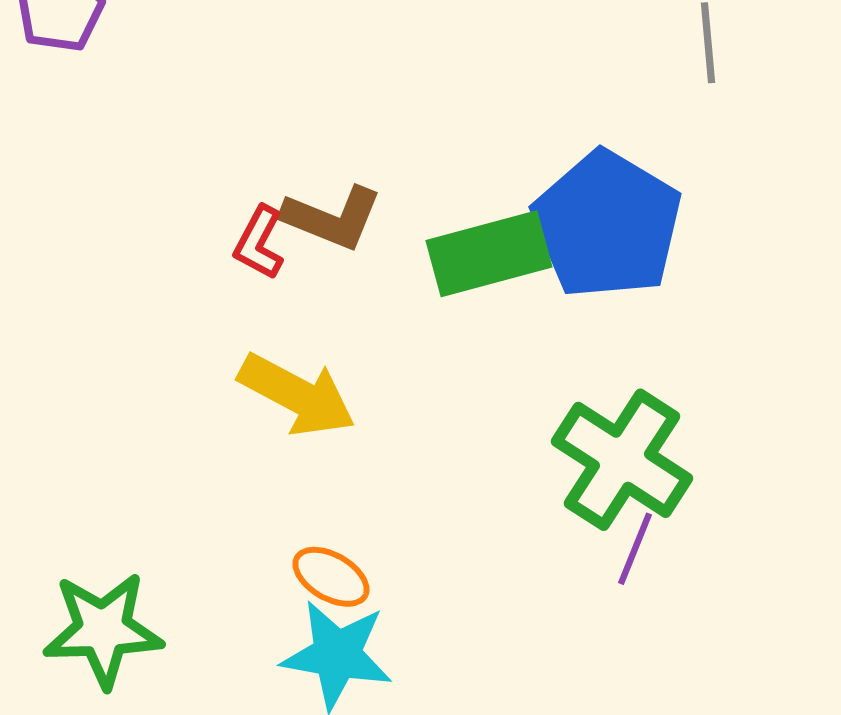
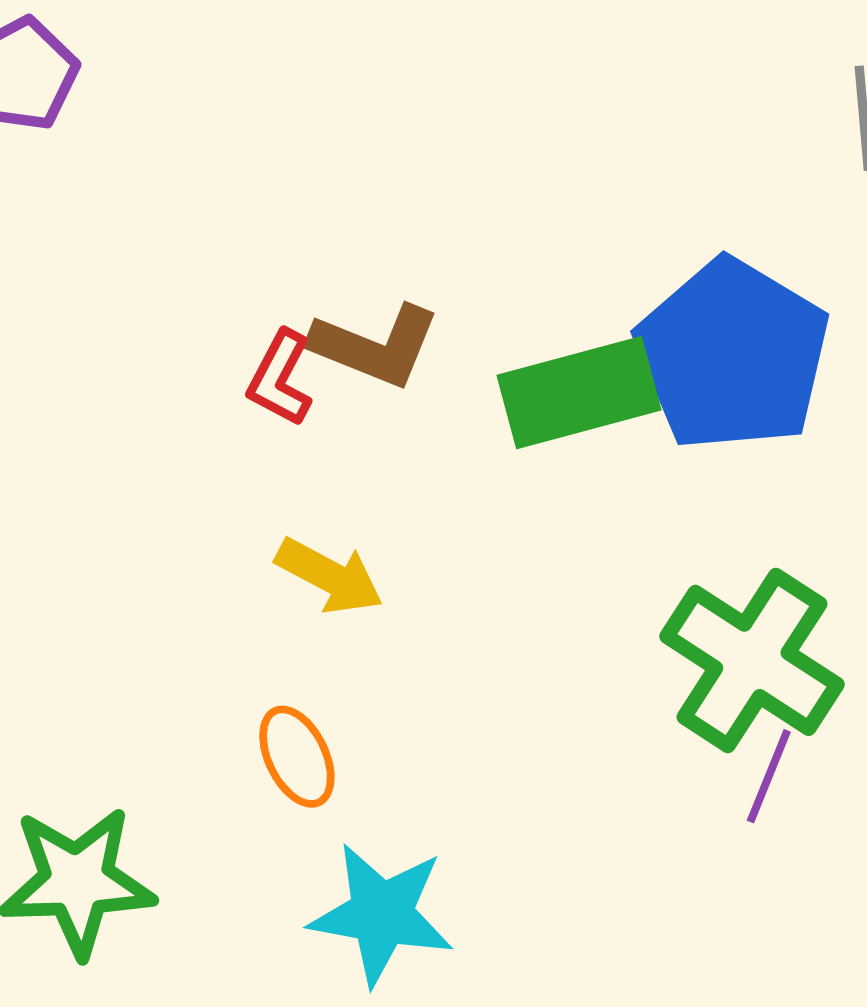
yellow arrow: (297, 395) -> (329, 576), size x0.7
orange ellipse: (331, 577) -> (297, 757), moved, turned 34

